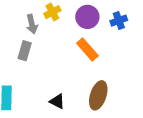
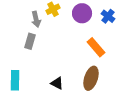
blue cross: (119, 21) -> (108, 16), turned -32
orange rectangle: (87, 49) -> (96, 47), moved

